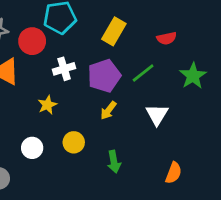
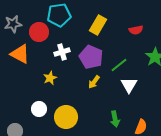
green line: (143, 73) -> (119, 65), moved
purple pentagon: (104, 76) -> (91, 57), turned -30
yellow circle: (74, 142) -> (66, 117), moved, size x1.5
green arrow: (114, 162) -> (115, 119), moved

